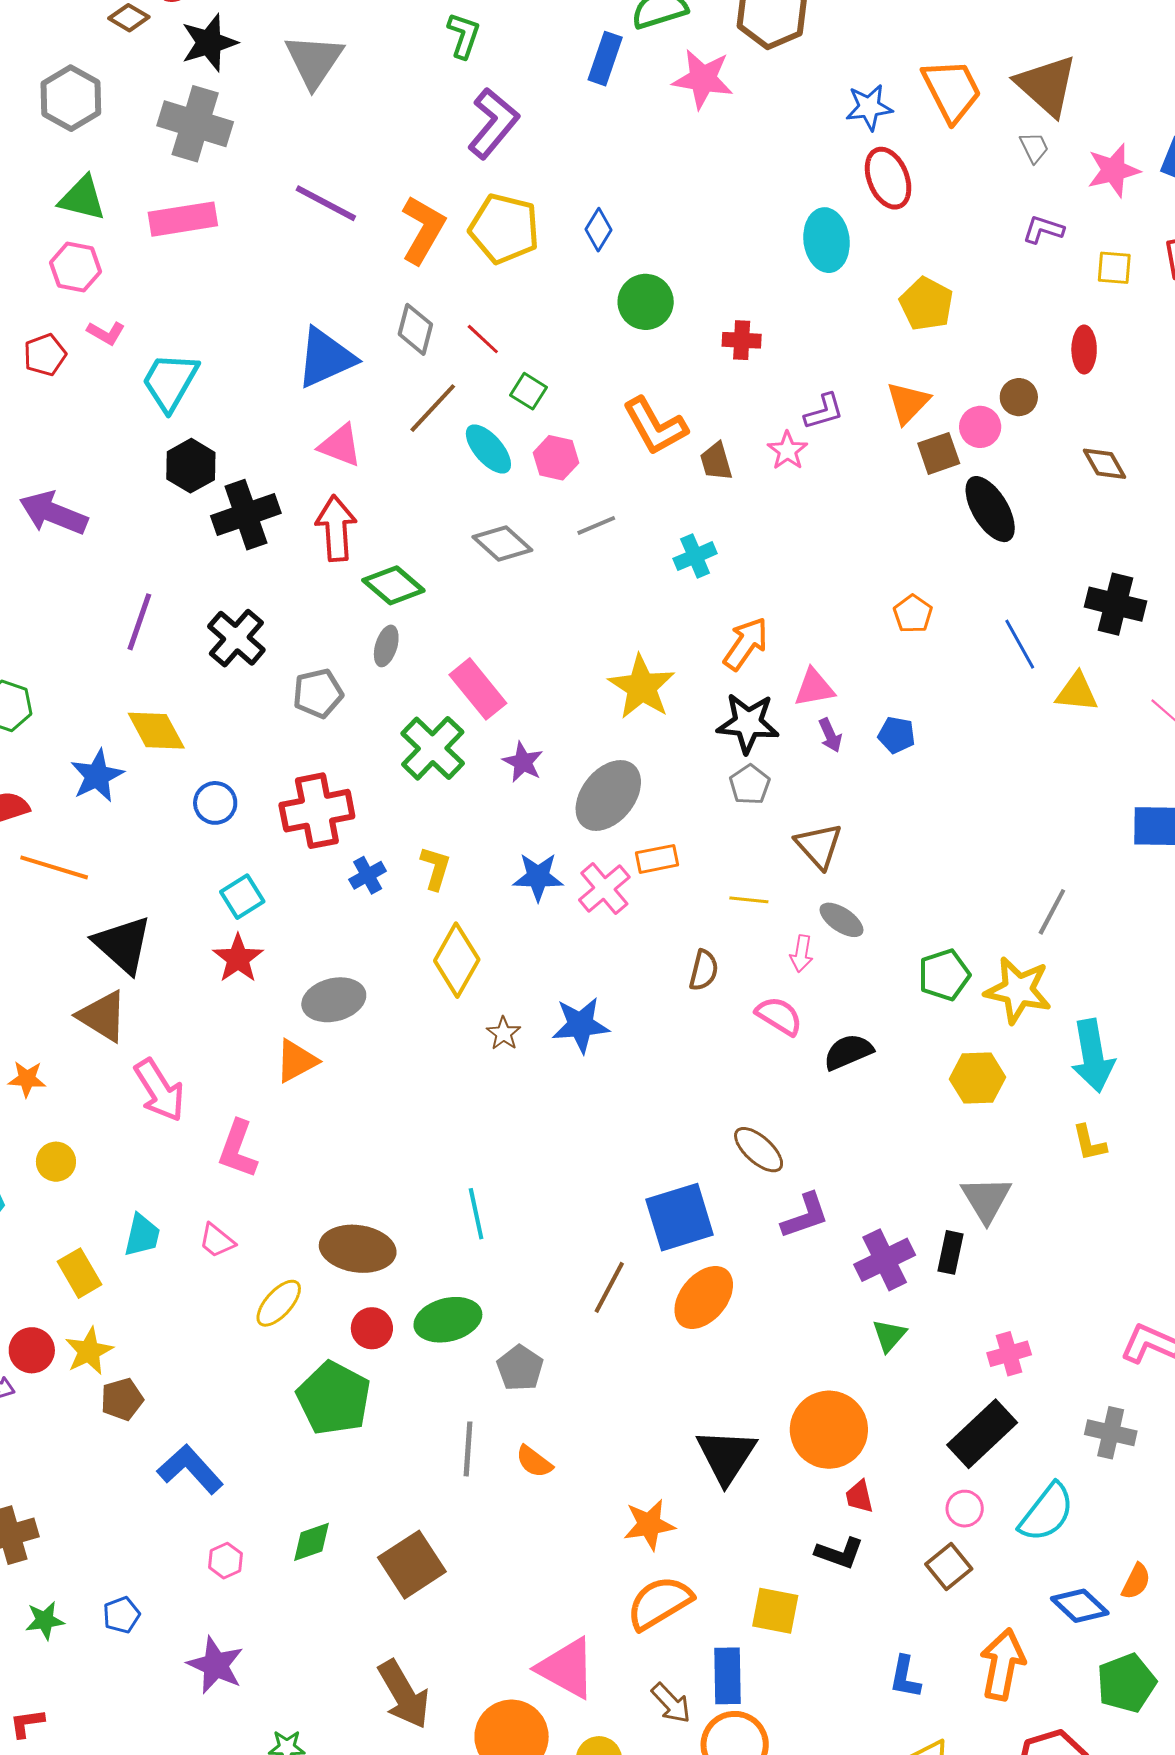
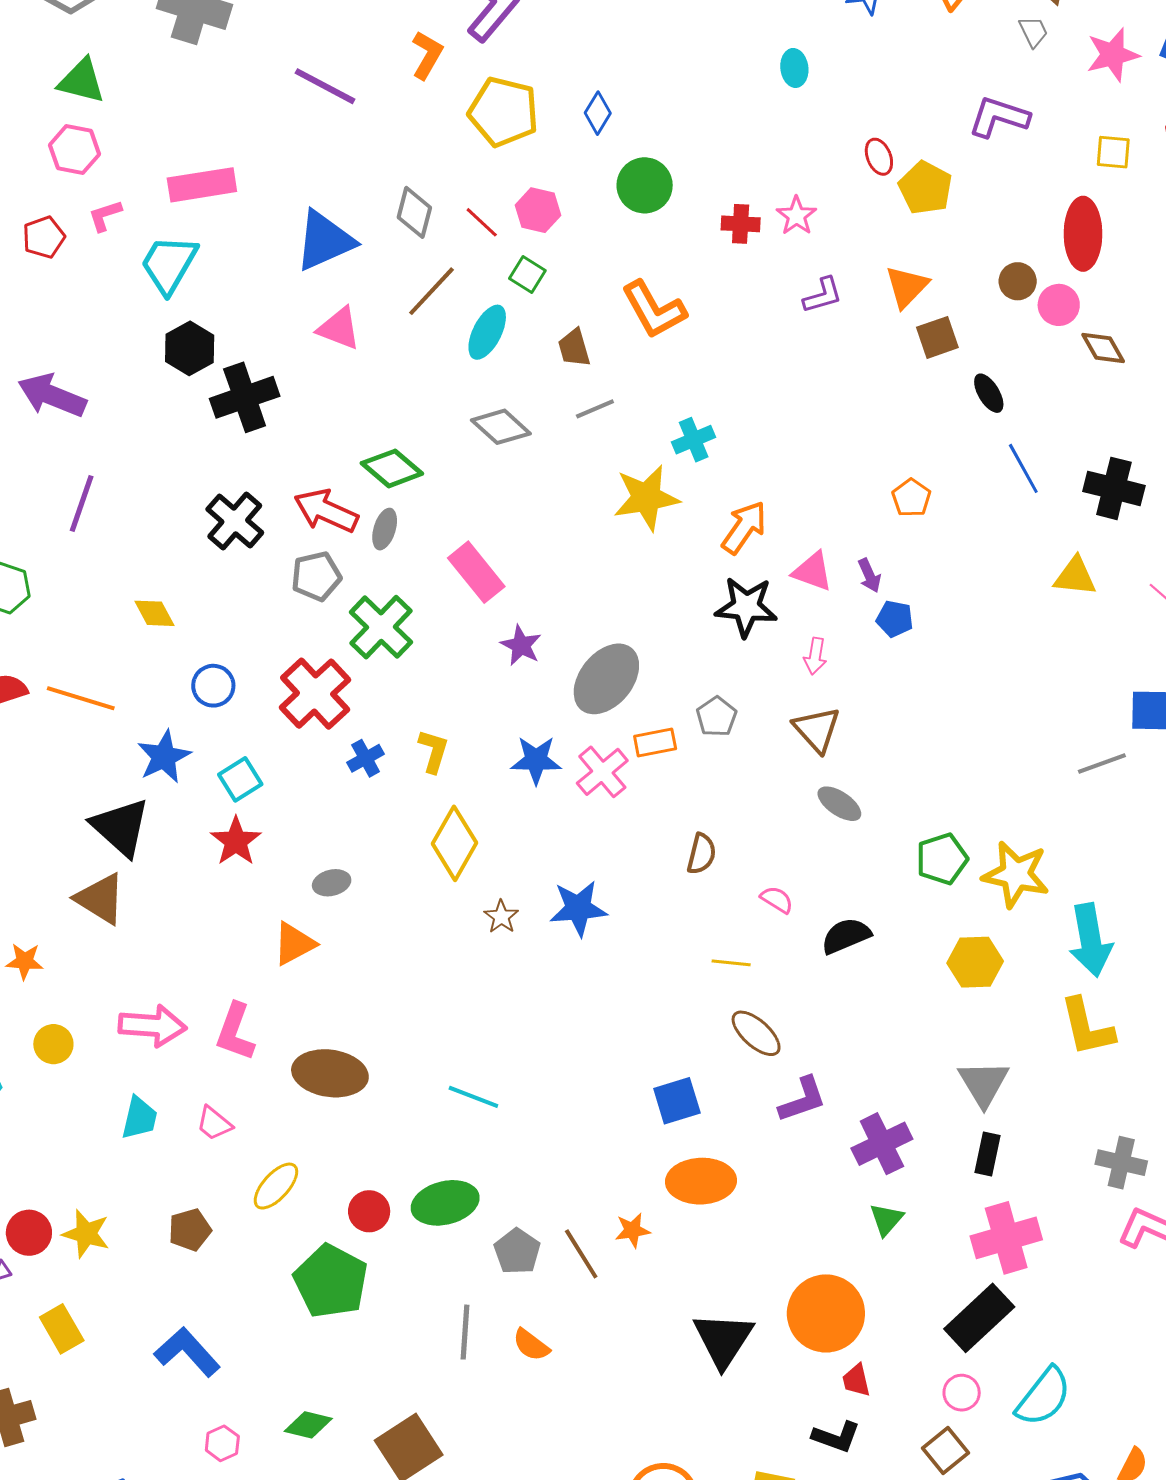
red ellipse: (888, 178) -> (879, 157), moved, size x0.6
pink rectangle: (183, 219) -> (202, 185), moved
orange L-shape: (423, 230) -> (427, 55), moved, size x0.7
purple L-shape: (1043, 230) -> (999, 117), moved, size x1.5
cyan ellipse: (827, 240) -> (794, 68), moved, size x0.6
pink L-shape: (106, 333) -> (105, 215), turned 132
red ellipse: (1084, 350) -> (1083, 234), size x1.5
pink circle: (980, 427) -> (1059, 305), moved
cyan ellipse: (488, 449) -> (487, 332), turned 68
pink star: (787, 451) -> (796, 216), moved
pink hexagon: (556, 458) -> (538, 210), moved
brown trapezoid: (716, 461) -> (574, 348), moved
black ellipse: (990, 509) -> (989, 393), size x0.6
red arrow: (336, 528) -> (326, 511), moved, turned -62
purple line: (139, 622) -> (82, 504), moved
blue line: (1020, 644) -> (1023, 468), moved
yellow star: (642, 687) -> (646, 498), moved, turned 30
pink triangle: (814, 688) -> (813, 571), turned 30
yellow diamond: (156, 731) -> (154, 613), size x0.7
purple arrow: (830, 735) -> (869, 575), moved
green cross: (433, 748) -> (381, 627), moved
blue star: (97, 776) -> (164, 757), moved
gray pentagon: (750, 785) -> (717, 717), moved
red cross: (317, 811) -> (315, 694), turned -32
orange line: (54, 867) -> (81, 698), moved
yellow line: (749, 900) -> (731, 963), moved
gray line: (1052, 912) -> (1102, 763), moved, turned 42
pink arrow: (801, 954) -> (815, 656), moved
gray ellipse: (334, 1000) -> (332, 883), size x0.6
pink semicircle: (779, 1016) -> (777, 900), size x0.7
pink arrow: (159, 1090) -> (152, 1026), moved, turned -54
yellow L-shape: (1089, 1143) -> (1087, 1027), size x1.6
cyan line: (476, 1214) -> (473, 1097), turned -57
blue square: (680, 1217) -> (677, 1101), size x0.7
brown ellipse: (358, 1249) -> (330, 1073), moved
black rectangle: (950, 1252) -> (987, 1154), moved
yellow rectangle: (80, 1273) -> (62, 1329), moved
brown line: (609, 1287) -> (581, 1254), moved, turned -60
orange ellipse: (704, 1297) -> (701, 1181), turned 48
yellow star: (89, 1351) -> (86, 1234), turned -30
pink cross: (1009, 1354) -> (1006, 1238), size x1.6
brown pentagon: (122, 1399) -> (190, 1230), moved
gray cross: (1111, 1433) -> (1121, 1163), moved
orange star: (649, 1525) -> (632, 1230), moved, size x0.7
green diamond: (311, 1542) -> (308, 1425), turned 33

